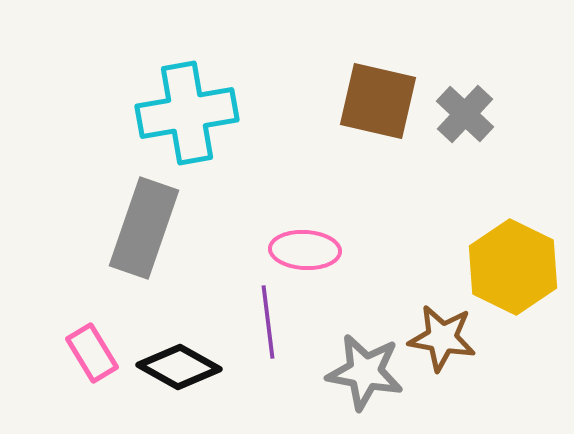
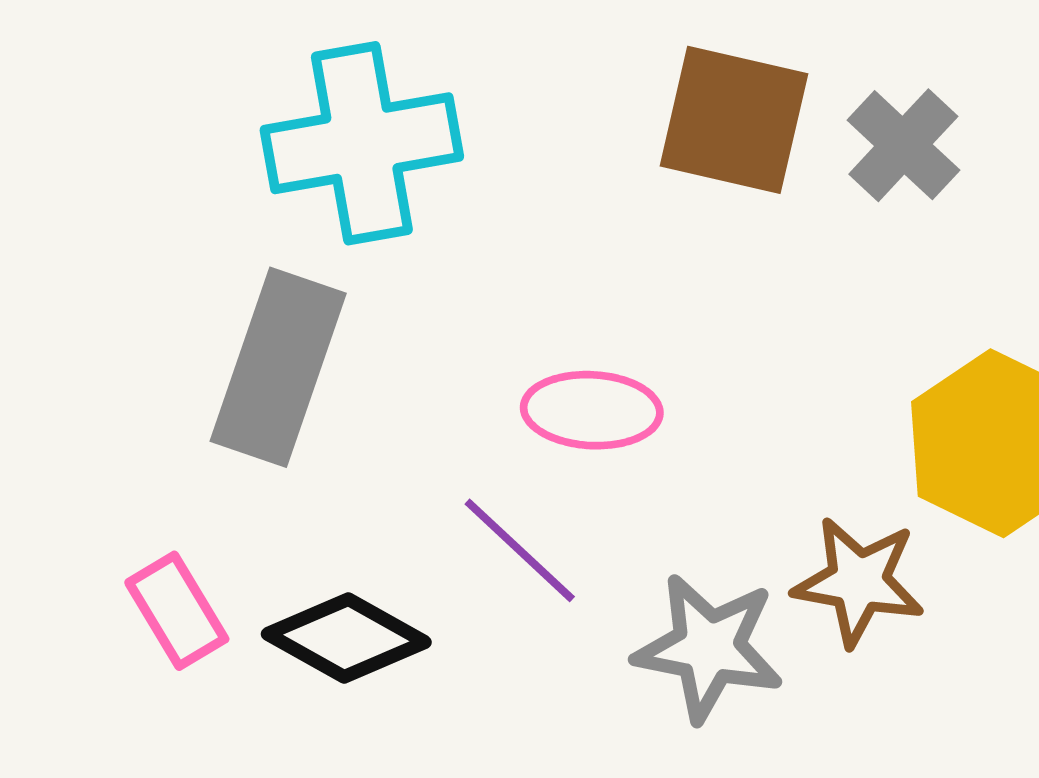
purple line: (268, 322) -> (520, 550), turned -40

